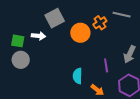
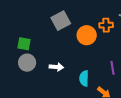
orange cross: (100, 23) -> (106, 25), turned 32
white arrow: (38, 36) -> (56, 67), moved

